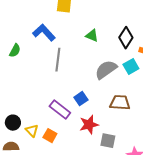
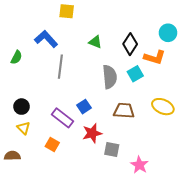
gray semicircle: (106, 70) -> (110, 77), turned 120
black circle: (13, 123) -> (22, 107), moved
yellow triangle: (32, 131) -> (24, 128), moved

